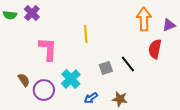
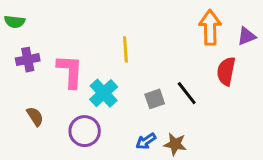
purple cross: (32, 13) -> (28, 60), moved, turned 35
cyan cross: (71, 79) -> (104, 93), moved
purple circle: (44, 90) -> (85, 131), moved
blue arrow: (91, 98) -> (146, 141), moved

